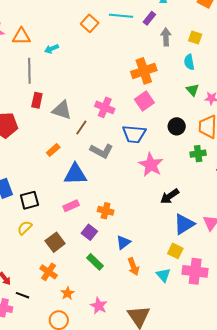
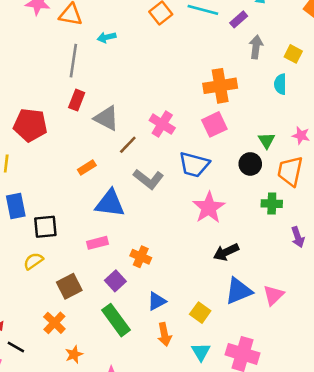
green triangle: (193, 90) -> (267, 140), moved
yellow square: (175, 251) -> (200, 313), moved
green rectangle: (95, 262) -> (116, 320), size x1.4

